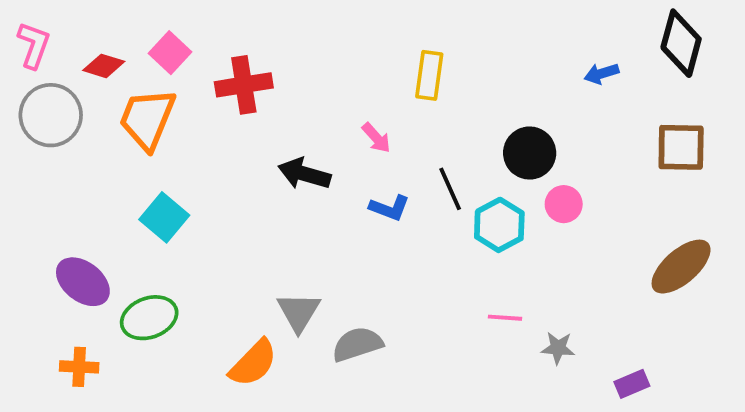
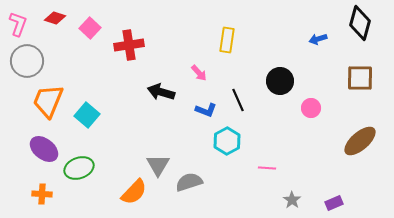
red diamond: (104, 66) -> (55, 18), moved
orange trapezoid: (147, 119) -> (48, 101), moved
pink circle: (564, 204) -> (311, 108), moved
cyan hexagon: (499, 225) -> (227, 141), moved
gray star: (558, 348) -> (292, 200), moved, turned 30

